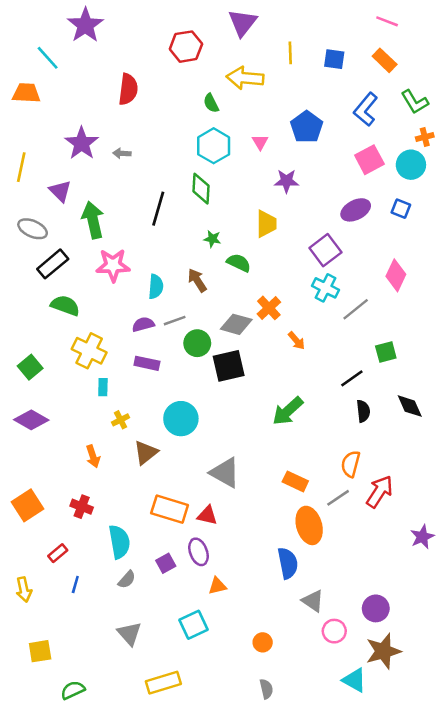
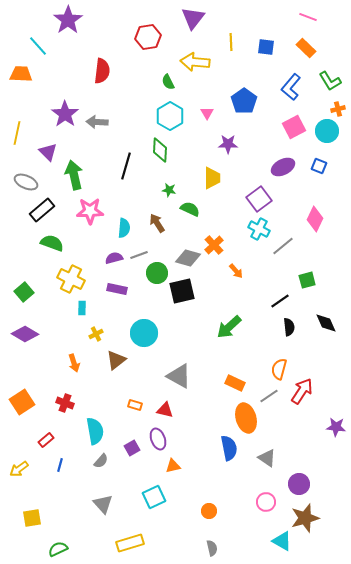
gray arrow: (122, 153) -> (97, 122), size x1.5
orange rectangle: (170, 509) -> (135, 405), size x0.5
purple star: (422, 537) -> (336, 427), turned 30
yellow arrow: (24, 590) -> (19, 469), turned 66
gray triangle: (313, 601) -> (267, 458), moved

